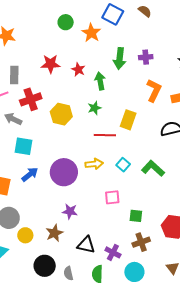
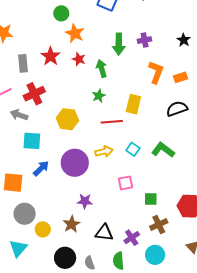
orange star: (91, 33) -> (75, 33), moved
red star: (51, 64) -> (51, 56), turned -30
gray rectangle: (14, 75) -> (23, 63), moved
yellow hexagon: (61, 114) -> (67, 119), moved
purple cross: (113, 252) -> (132, 238), turned 35

